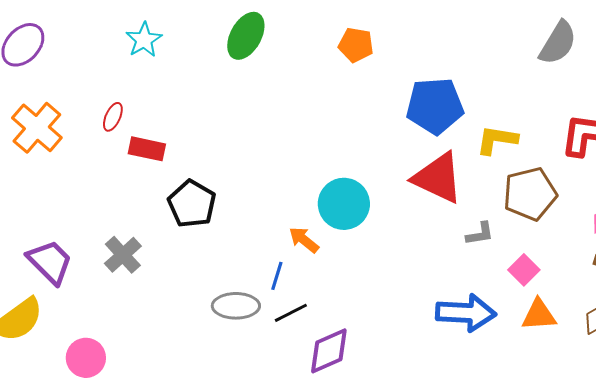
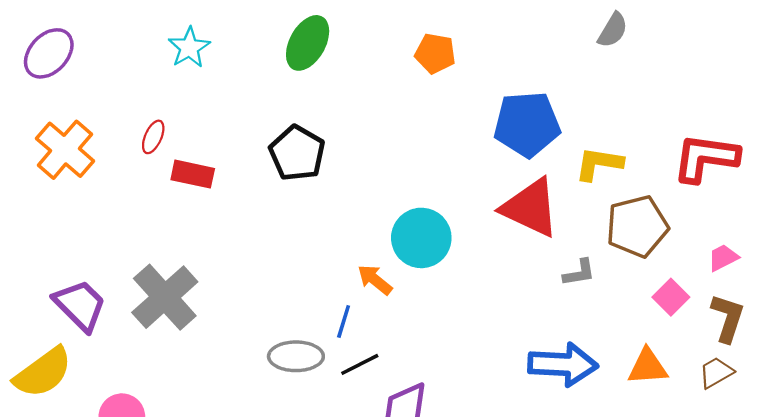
gray semicircle: (558, 43) -> (613, 30), moved, size x0.7
black pentagon: (192, 204) -> (297, 153), moved
gray cross: (123, 255) -> (165, 297), size x1.5
pink square: (524, 270) -> (671, 297), moved

